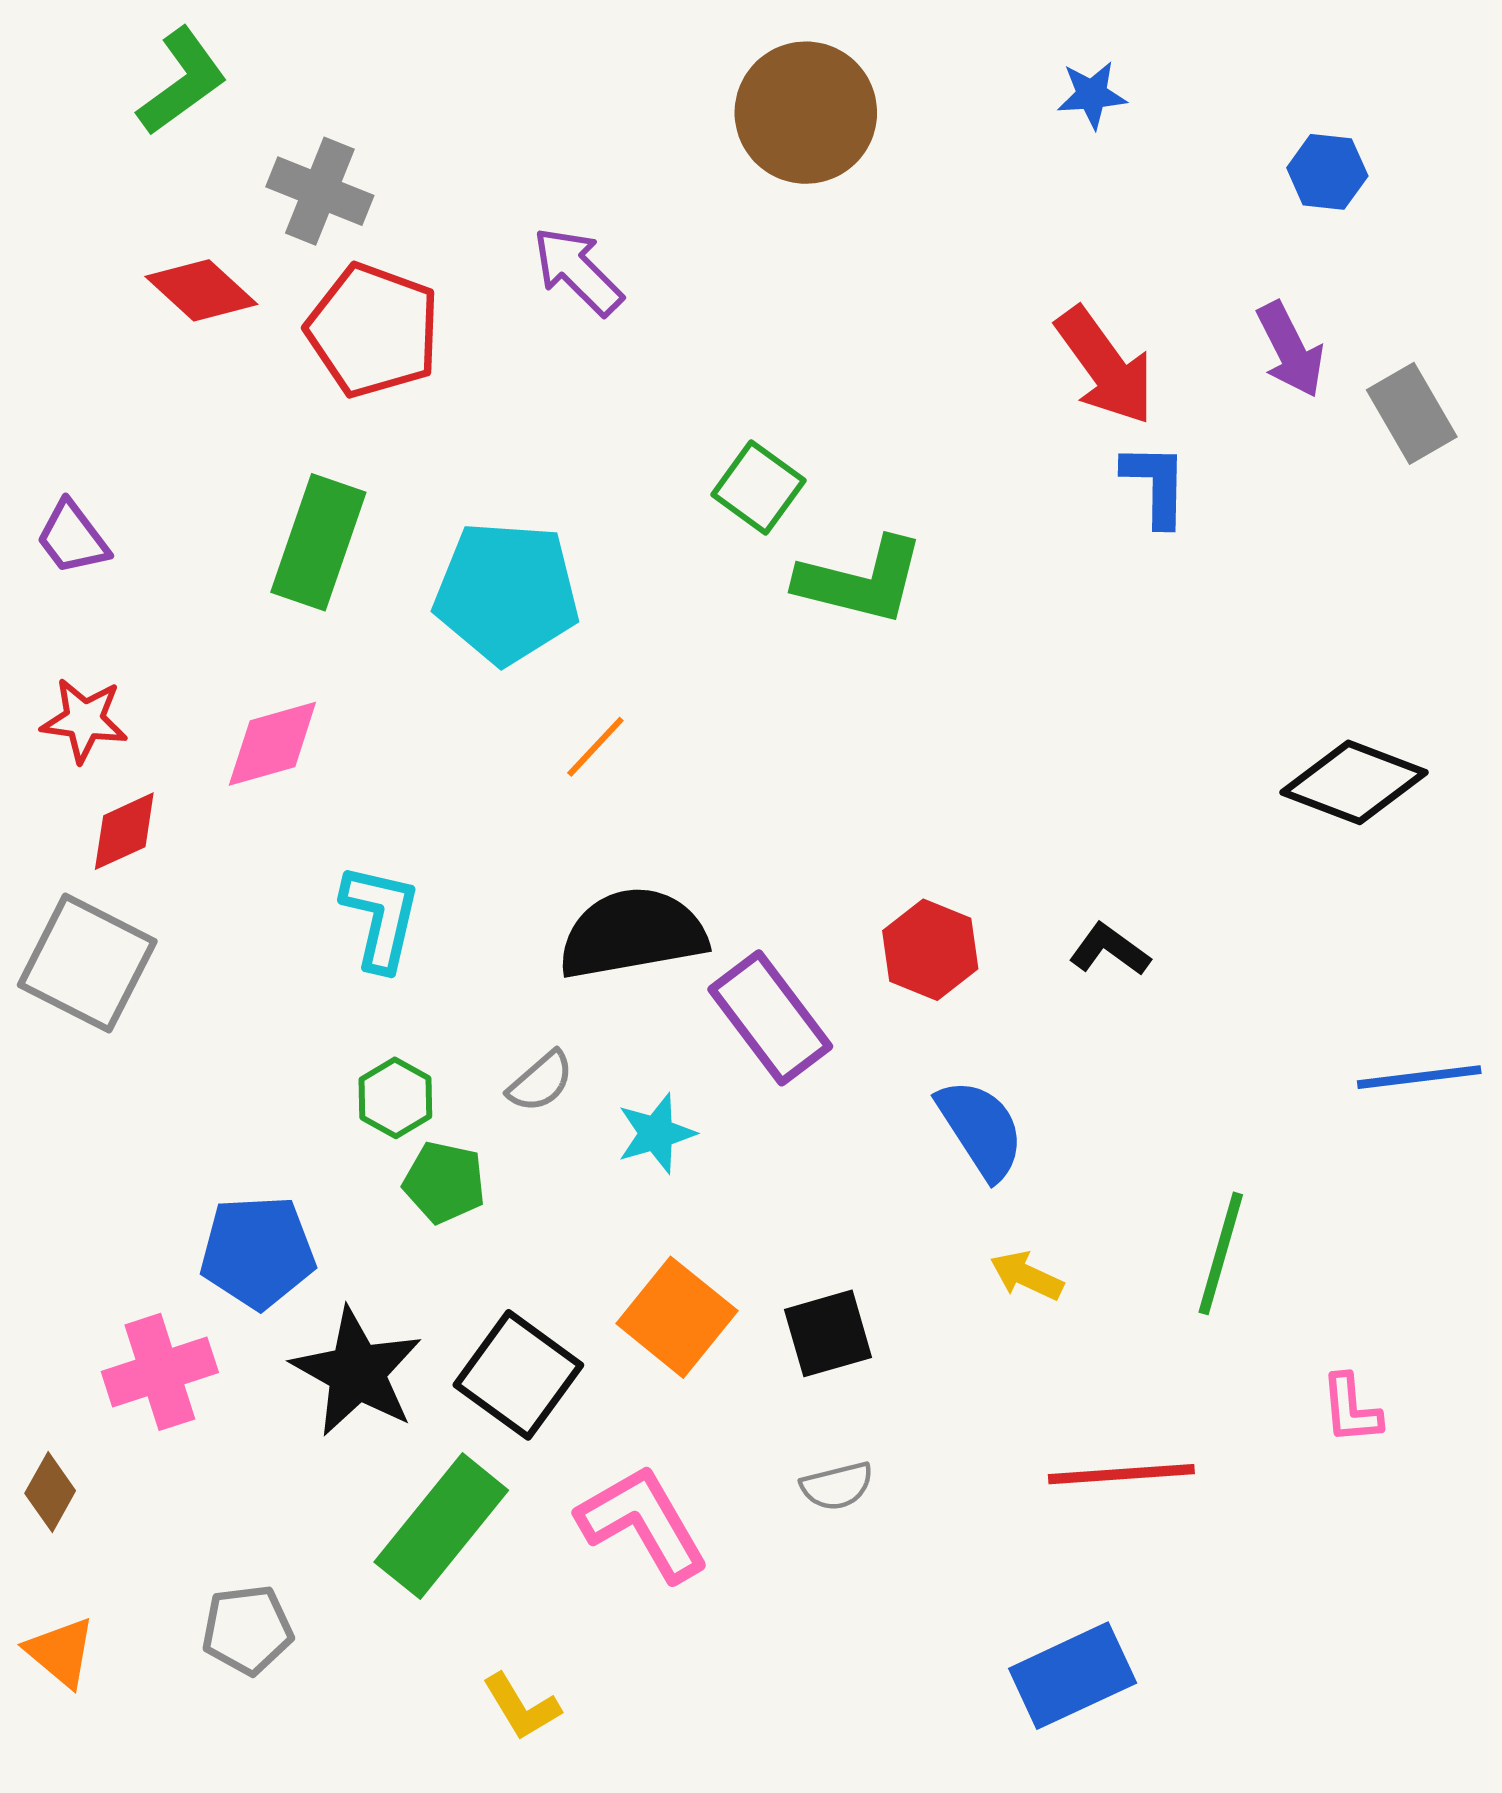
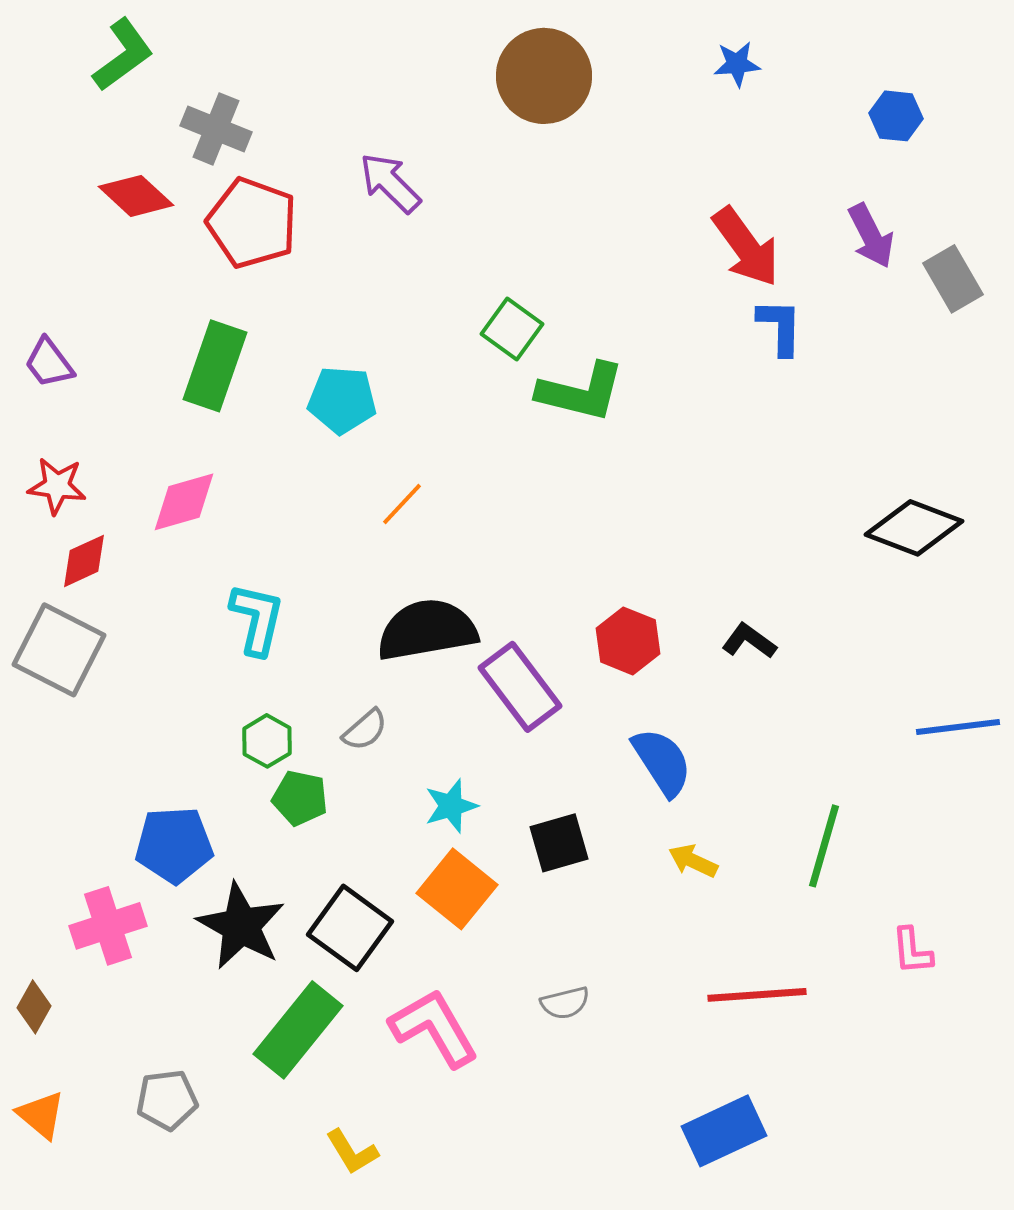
cyan pentagon: (507, 593) -> (342, 400), size x0.7
cyan star: (656, 1133) -> (451, 806), moved
black square: (828, 1333) -> (559, 843), moved

